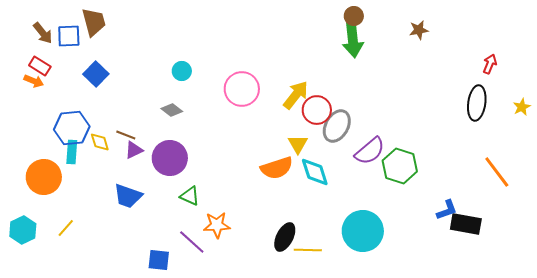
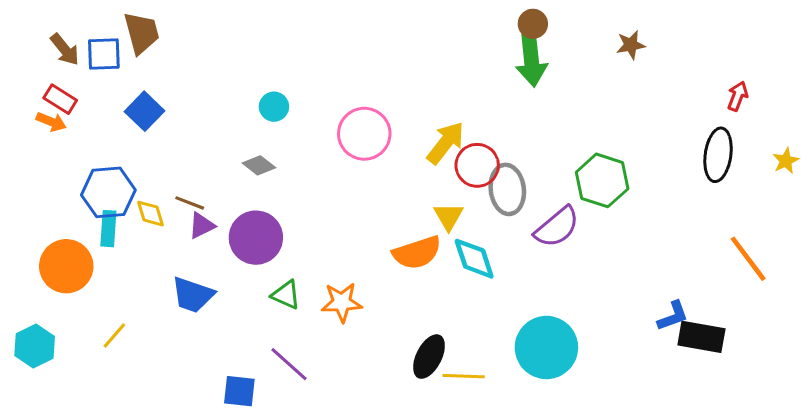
gray ellipse: (337, 126) -> (507, 189), turned -36
green hexagon: (400, 166) -> (602, 180), moved
orange star: (217, 225) -> (342, 302), moved
yellow line: (66, 228) -> (114, 335), moved

